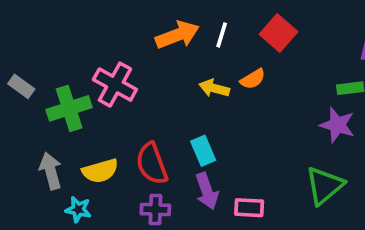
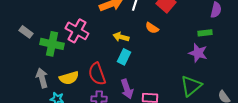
orange semicircle: (253, 79) -> (152, 28), turned 64
yellow arrow: (214, 88) -> (121, 37), moved
green cross: (69, 108) -> (52, 44), turned 30
cyan rectangle: (203, 151) -> (124, 57), moved, turned 49

